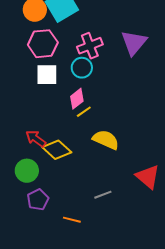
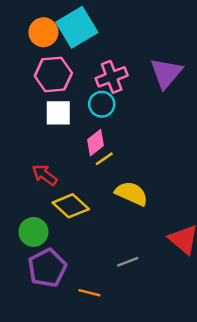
red arrow: (36, 139) -> (45, 175), moved
purple pentagon: (38, 200) -> (47, 268), size x1.4

